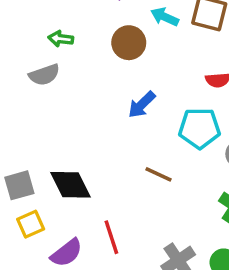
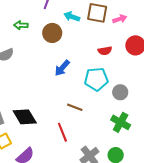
green arrow: (61, 39) -> (21, 25), moved
red line: (111, 237) -> (62, 132), moved

